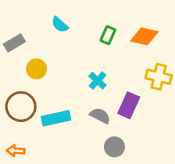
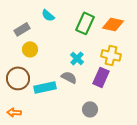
green rectangle: (108, 35) -> (85, 23), size x1.5
gray rectangle: (14, 43) -> (22, 29), moved
yellow cross: (159, 77) -> (111, 55), moved
gray semicircle: (100, 116) -> (69, 77), moved

